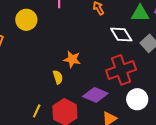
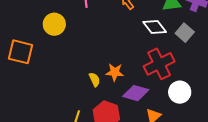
orange star: (72, 59) -> (115, 72), moved

